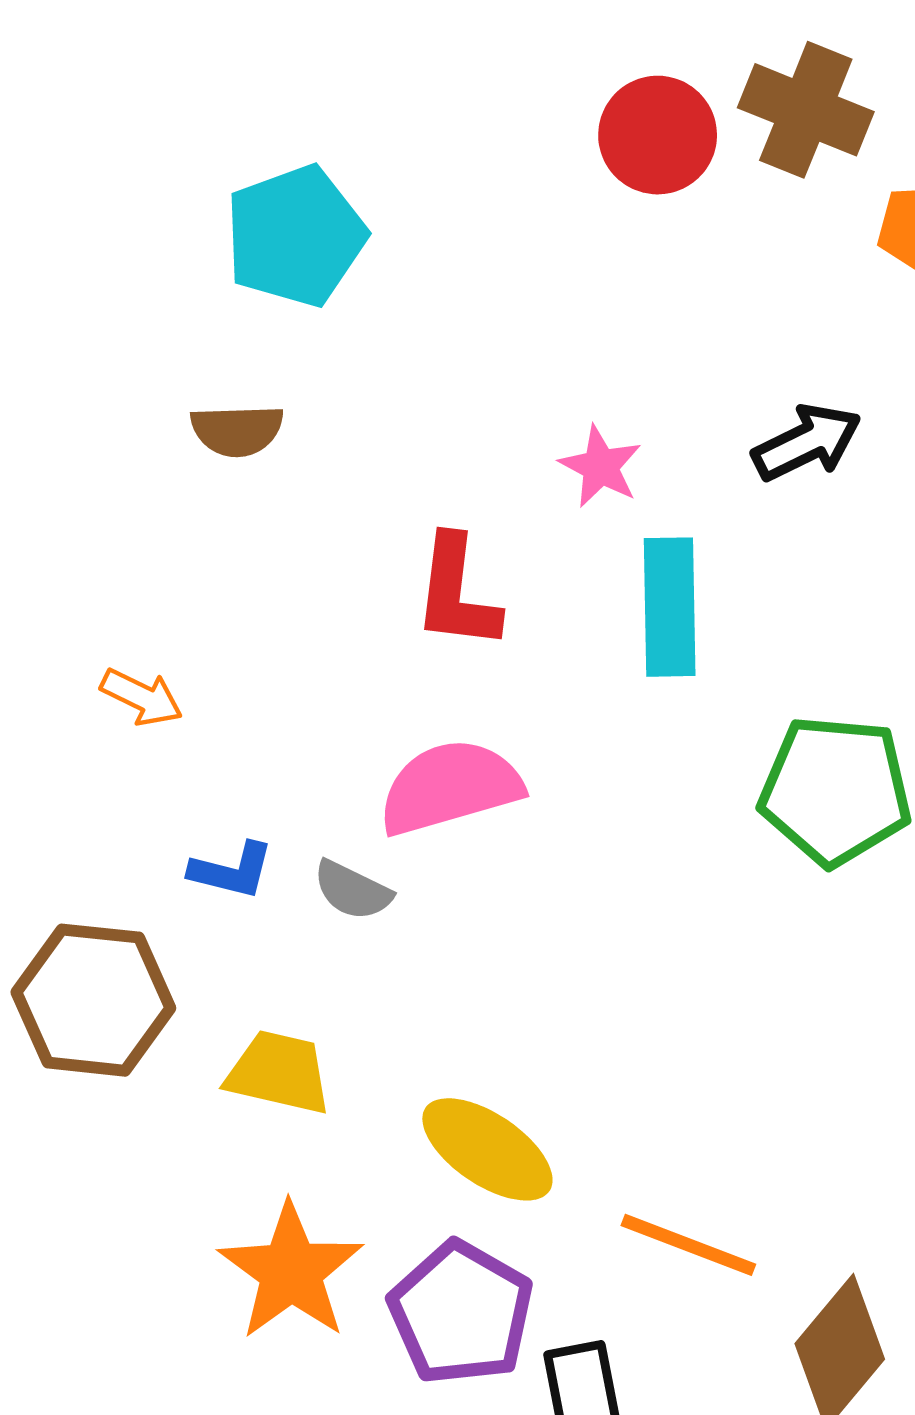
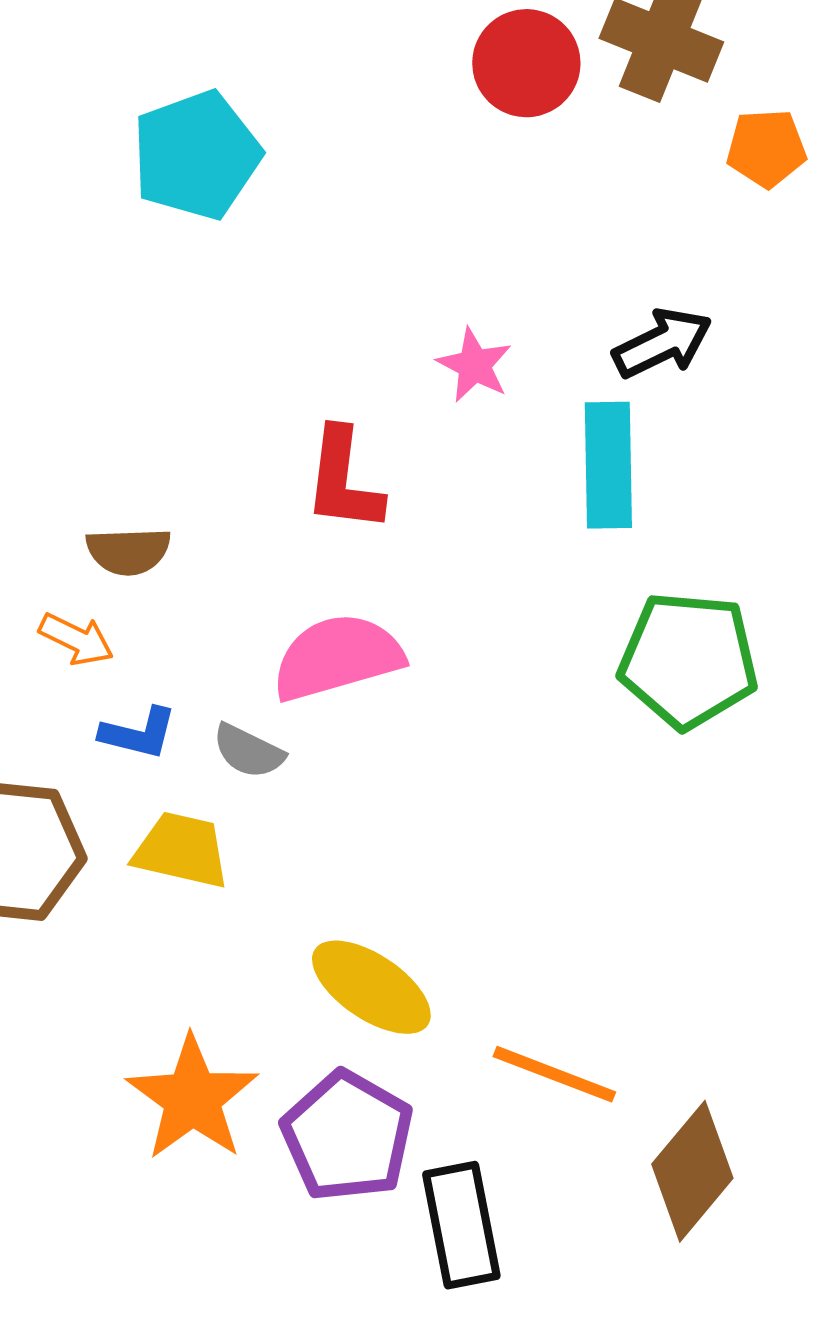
brown semicircle: (237, 430) -> (128, 551), moved
cyan rectangle: (670, 607) -> (608, 465), moved
orange arrow: (142, 697) -> (76, 639), moved
yellow trapezoid: (279, 1073) -> (181, 850), moved

